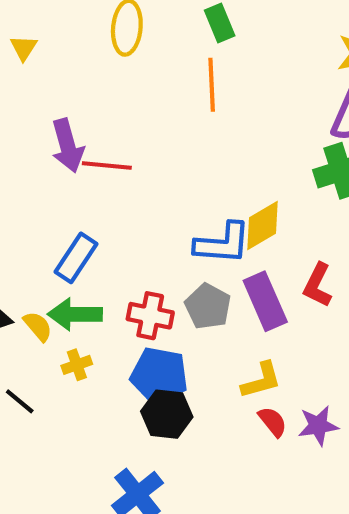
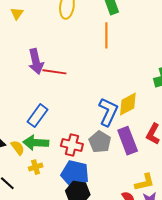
blue L-shape: (222, 243) -> (108, 112), turned -72
yellow L-shape: (261, 380) -> (145, 182), moved

